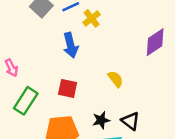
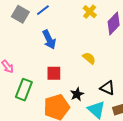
yellow cross: (92, 18) -> (90, 12), moved
black star: (101, 120) -> (77, 94), moved

